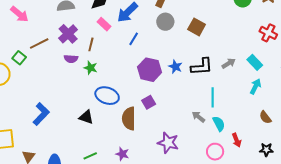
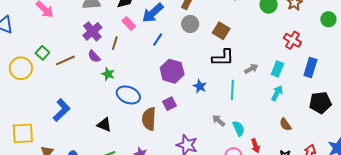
brown line: (39, 43) -> (65, 60), moved
purple semicircle: (71, 59) -> (94, 56), turned 40
cyan rectangle: (255, 62) -> (277, 69), turned 63
blue star: (175, 67) -> (200, 86), moved
black L-shape: (202, 67) -> (223, 58), moved
green star: (91, 68) -> (108, 74), moved
cyan line: (213, 97) -> (232, 90), moved
black triangle: (86, 117) -> (104, 125), moved

